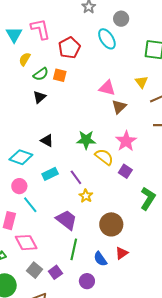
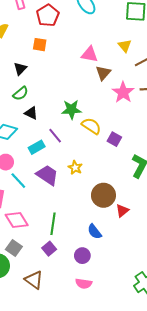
green semicircle: (41, 74) -> (21, 93), moved
pink star: (126, 141) -> (123, 92), moved
purple line: (76, 177) -> (55, 136), moved
purple trapezoid: (66, 220) -> (47, 175), moved
green line: (74, 249) -> (53, 224), moved
red triangle: (122, 253) -> (122, 211), moved
gray square: (35, 270) -> (14, 248), moved

